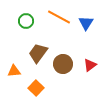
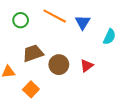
brown trapezoid: (38, 53) -> (33, 53), turned 35

